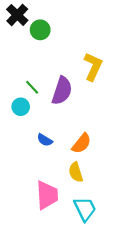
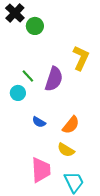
yellow semicircle: (76, 172) -> (66, 150), turned -42

